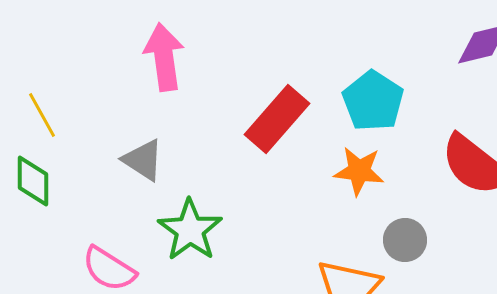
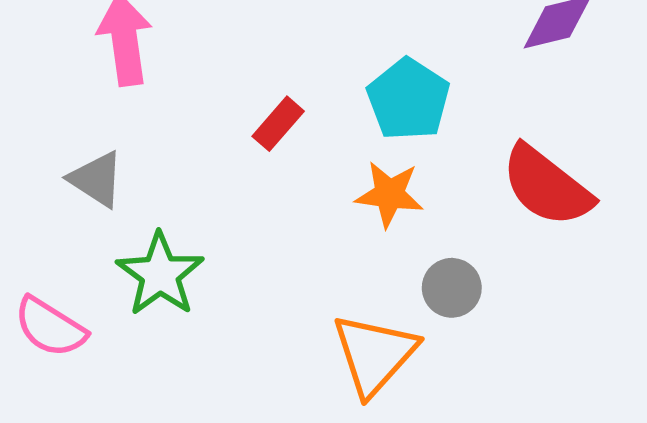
red rectangle: (277, 119) -> (278, 124), size x0.6

